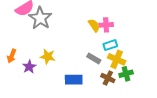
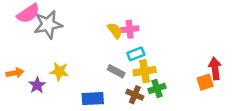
gray star: (40, 18) -> (48, 25), turned 30
orange arrow: (12, 56) -> (15, 73), turned -120
yellow cross: (117, 59) -> (145, 71), turned -30

